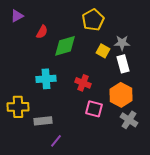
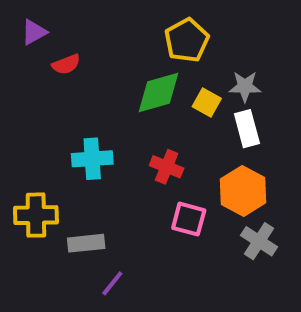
red semicircle: (42, 32) -> (66, 64), moved, turned 40
green diamond: (65, 46) -> (159, 92), moved

